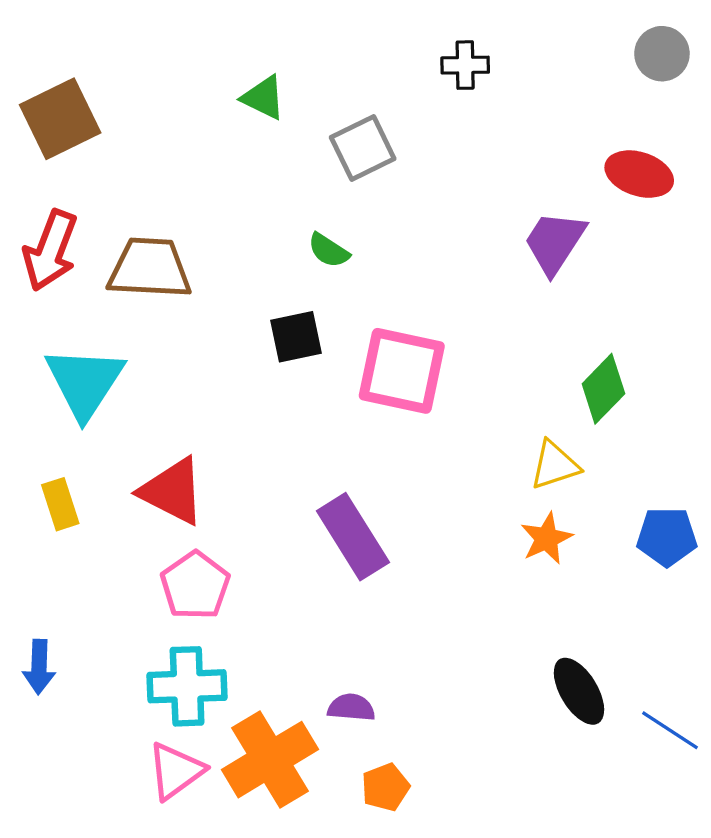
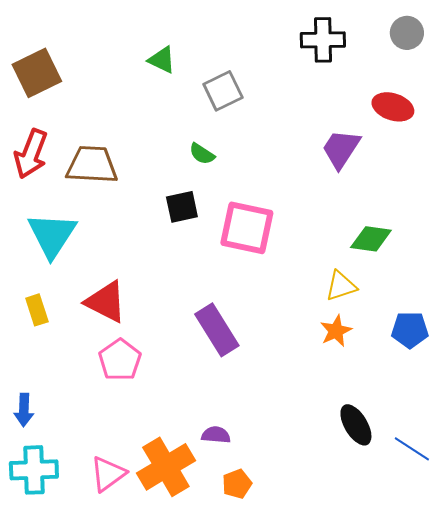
black cross: (465, 65) -> (323, 40), moved, size x1.5
green diamond: (603, 389) -> (371, 239), turned 54
cyan cross: (187, 686) -> (34, 470), moved

